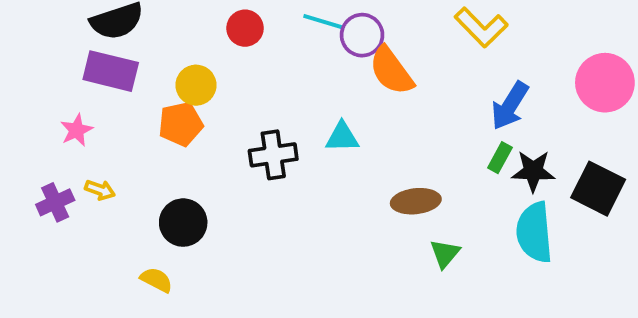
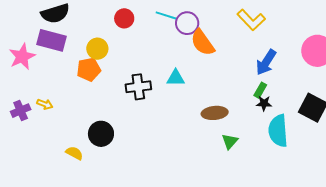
pink star: (76, 130) -> (22, 57), moved, size x1.5
black star: (533, 171) -> (264, 103), moved, size x0.7
black circle: (183, 223) -> (101, 134), moved

